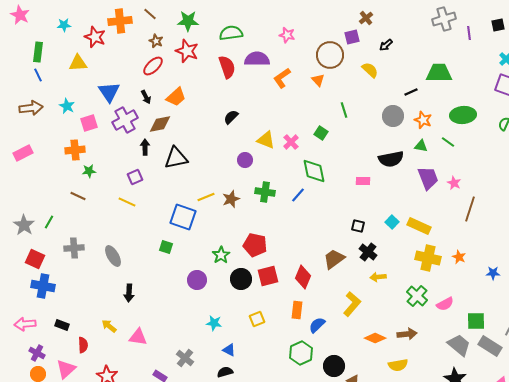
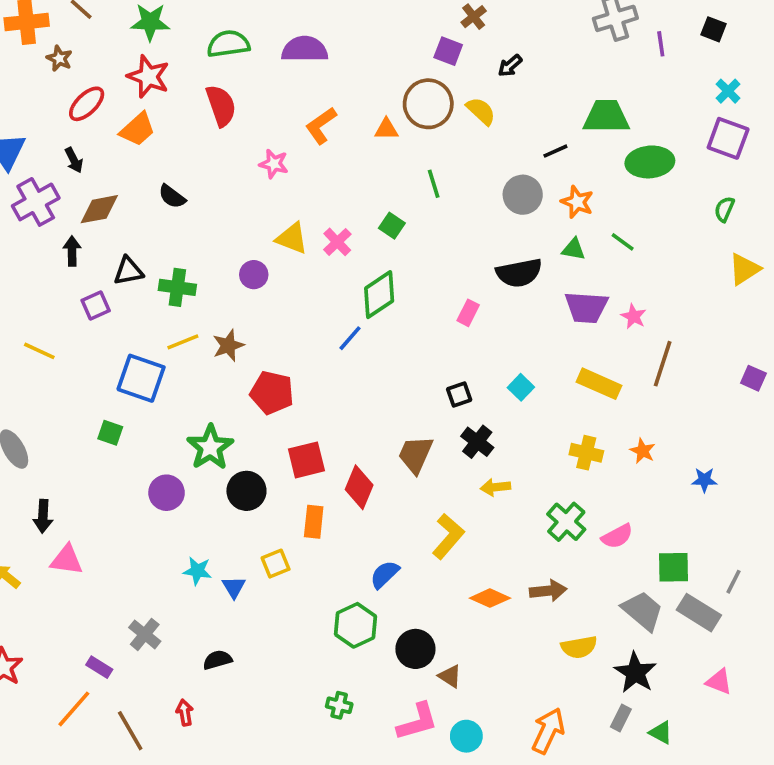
black square: (498, 25) -> (713, 29), turned 32
pink star: (287, 35) -> (274, 164), moved
purple square: (352, 37) -> (448, 51), turned 35
brown star: (156, 41) -> (59, 58), moved
brown circle: (330, 55) -> (428, 104), moved
purple semicircle: (257, 59) -> (305, 49), moved
orange triangle: (318, 80) -> (386, 129), turned -48
orange trapezoid: (176, 97) -> (137, 129), moved
green ellipse: (463, 115) -> (650, 162), moved
black semicircle: (231, 117) -> (172, 196), moved, turned -98
black triangle: (176, 158) -> (128, 271), size x0.7
green diamond: (314, 171) -> (379, 295), turned 68
purple square: (135, 177) -> (96, 306), moved
purple trapezoid: (428, 178) -> (586, 307), turned 115
pink rectangle: (363, 181) -> (468, 313), turned -64
green cross: (265, 192) -> (177, 287), moved
black square: (358, 226) -> (459, 395), turned -32
yellow rectangle: (419, 226) -> (599, 384), moved
red pentagon: (255, 245) -> (272, 393), moved
green star: (221, 255) -> (210, 447), size x1.4
yellow cross: (428, 258) -> (586, 453), size x0.7
brown trapezoid: (334, 259) -> (415, 455), turned -30
red square: (268, 276) -> (306, 460), moved
orange rectangle: (297, 310) -> (314, 522), moved
pink triangle: (138, 337) -> (67, 560), moved
blue triangle: (229, 350) -> (234, 587), moved, turned 32
yellow semicircle: (398, 365) -> (579, 647), moved

